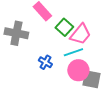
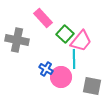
cyan line: (73, 52) -> (74, 59), turned -72
pink circle: (78, 70) -> (61, 77), moved

